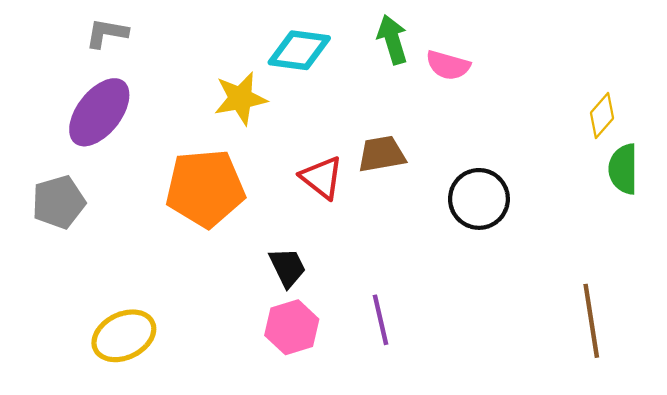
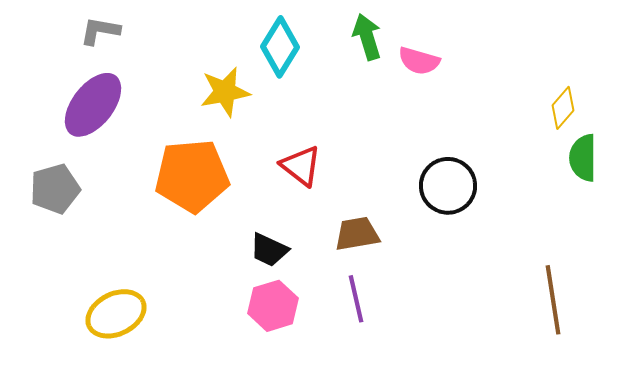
cyan diamond: (299, 50) -> (280, 47), turned -66
brown trapezoid: (382, 154) -> (357, 234), moved
black trapezoid: (288, 267) -> (269, 250), turned 141

